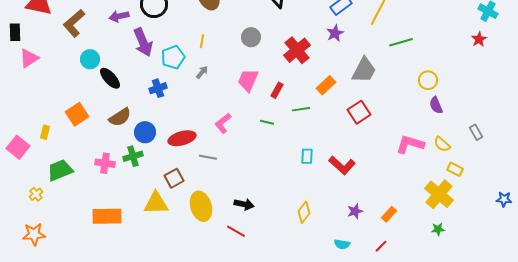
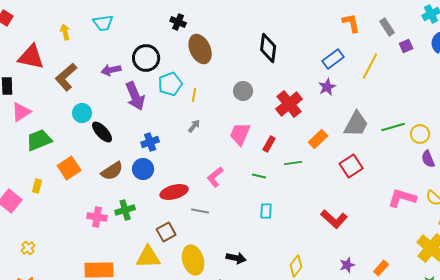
green line: (401, 42) -> (393, 127), moved
cyan pentagon: (173, 57) -> (170, 84), moved
blue circle: (145, 132) -> (143, 169), moved
cyan rectangle: (307, 156) -> (266, 211), moved
green trapezoid: (60, 170) -> (39, 140), moved

